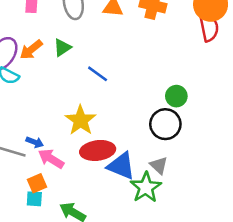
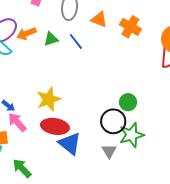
blue line: (98, 74) -> (76, 41), moved
gray triangle: (159, 165) -> (109, 151), moved
green star: (146, 187) -> (132, 135), moved

